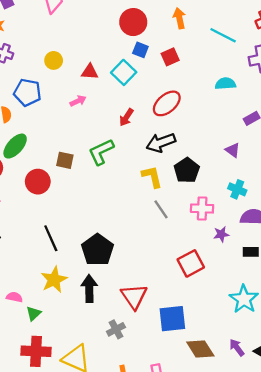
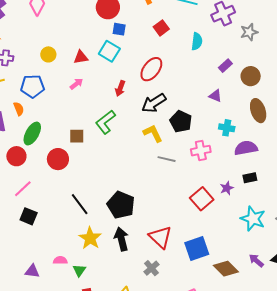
red square: (170, 57) -> (161, 28), moved
cyan semicircle: (225, 84) -> (197, 41), turned 114
gray line: (161, 209) -> (167, 159), turned -30
purple star: (221, 234) -> (227, 188), moved

